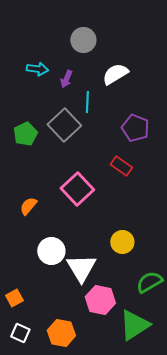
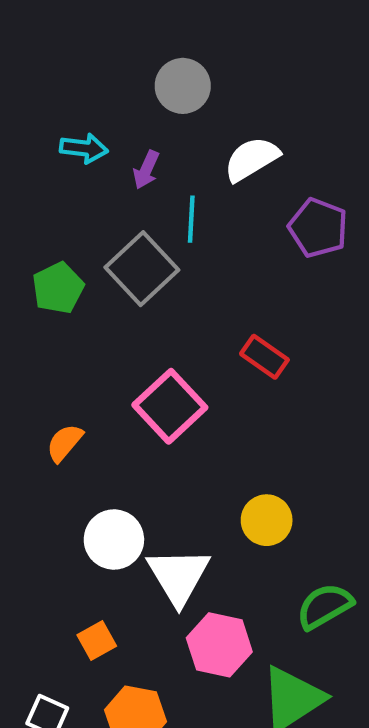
purple pentagon: (135, 128) -> (318, 228), moved
orange square: (14, 298) -> (97, 641), moved

